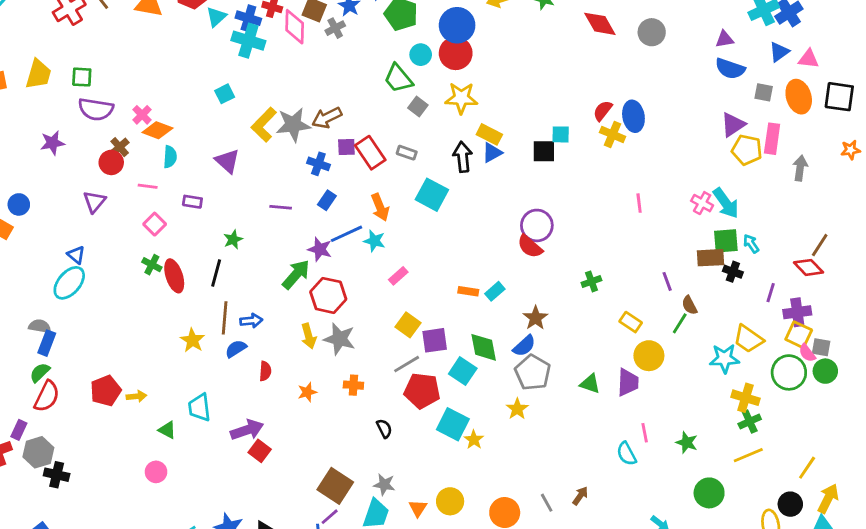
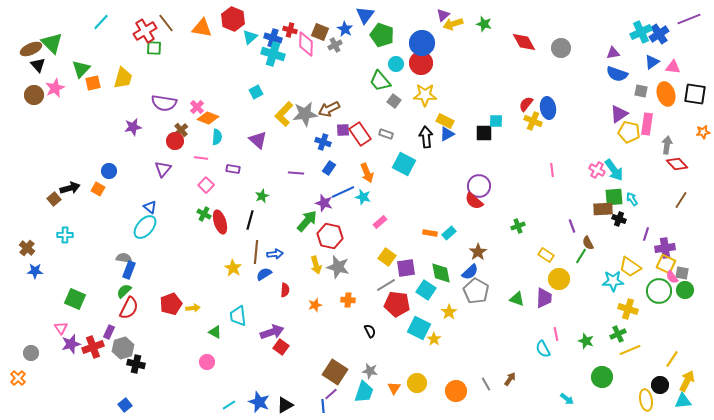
green square: (82, 77) -> (154, 48), moved
red diamond: (809, 267) -> (677, 164), moved
yellow star: (517, 409) -> (449, 312), moved
green cross: (750, 421) -> (618, 334), moved

